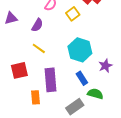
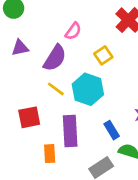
yellow square: (73, 14) -> (103, 55), moved
purple semicircle: (37, 25) -> (55, 58), size x1.5
cyan hexagon: (80, 50) -> (88, 89), moved

